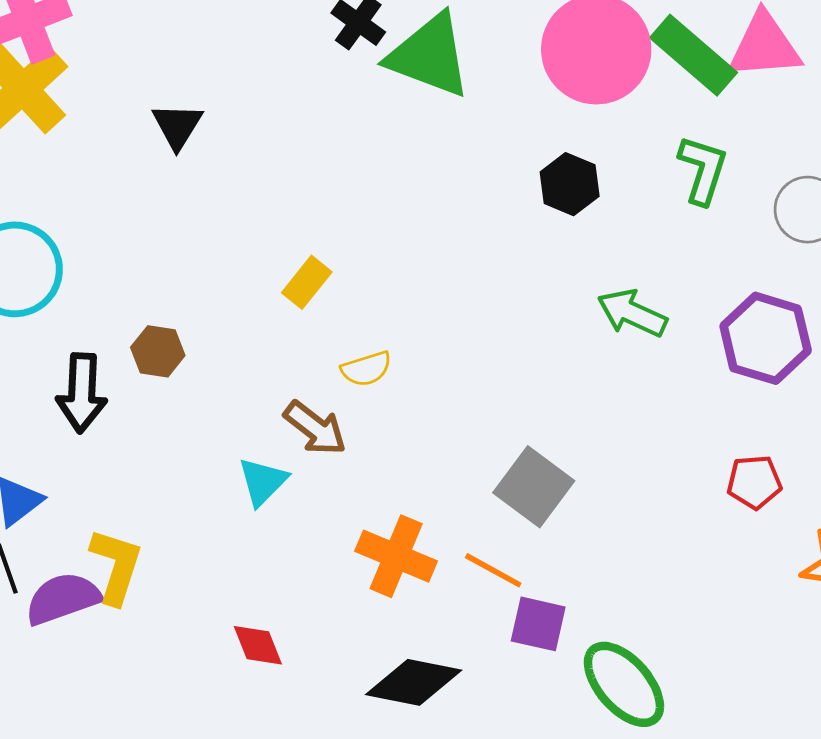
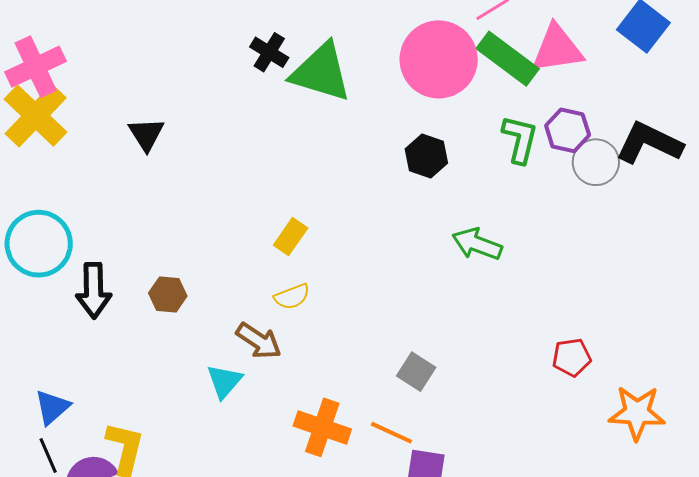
yellow rectangle: (307, 282) -> (291, 237), moved
purple hexagon: (766, 338) -> (568, 130), moved, size x0.7
brown hexagon: (158, 351) -> (168, 295), moved
black arrow: (82, 393) -> (94, 290), moved
gray square: (534, 487) -> (416, 372), size x0.7

